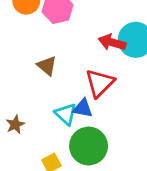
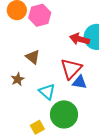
blue triangle: (83, 108) -> (80, 82), moved
brown star: (15, 125) -> (18, 79), moved

